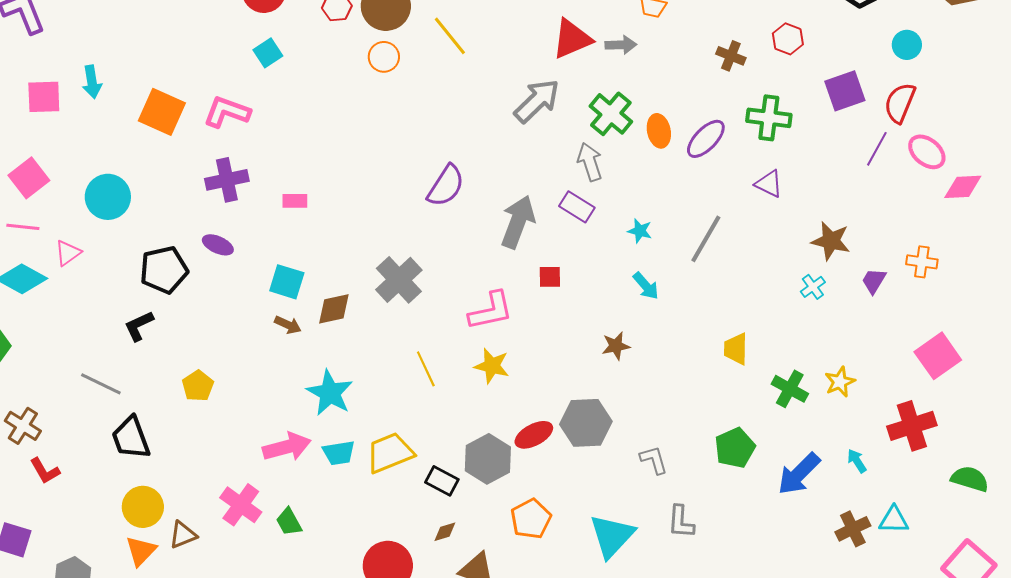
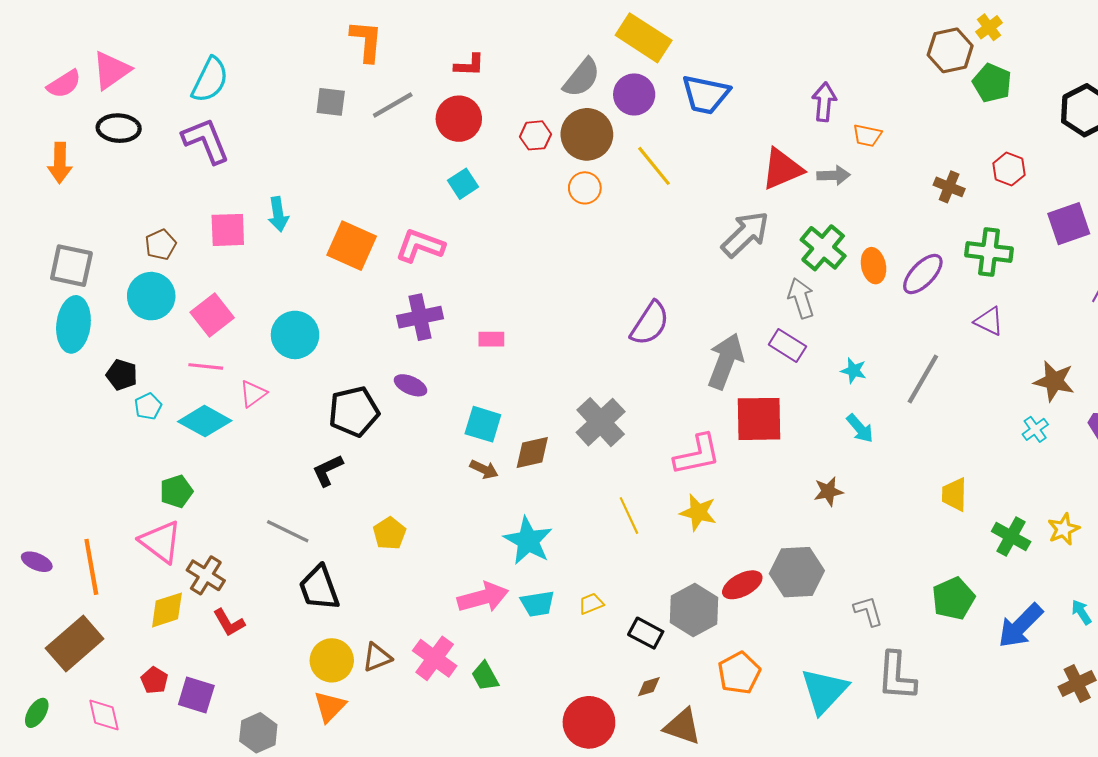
red square: (550, 277) -> (759, 419), size x2.0
yellow trapezoid: (390, 453) -> (591, 604), size x0.5
gray L-shape: (681, 522) -> (897, 676), size x1.4
brown triangle: (183, 535) -> (377, 657), moved

